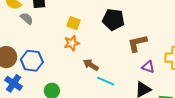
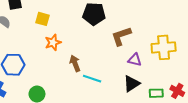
yellow square: (73, 23) -> (42, 19), moved
brown arrow: (91, 65) -> (75, 63), turned 42

